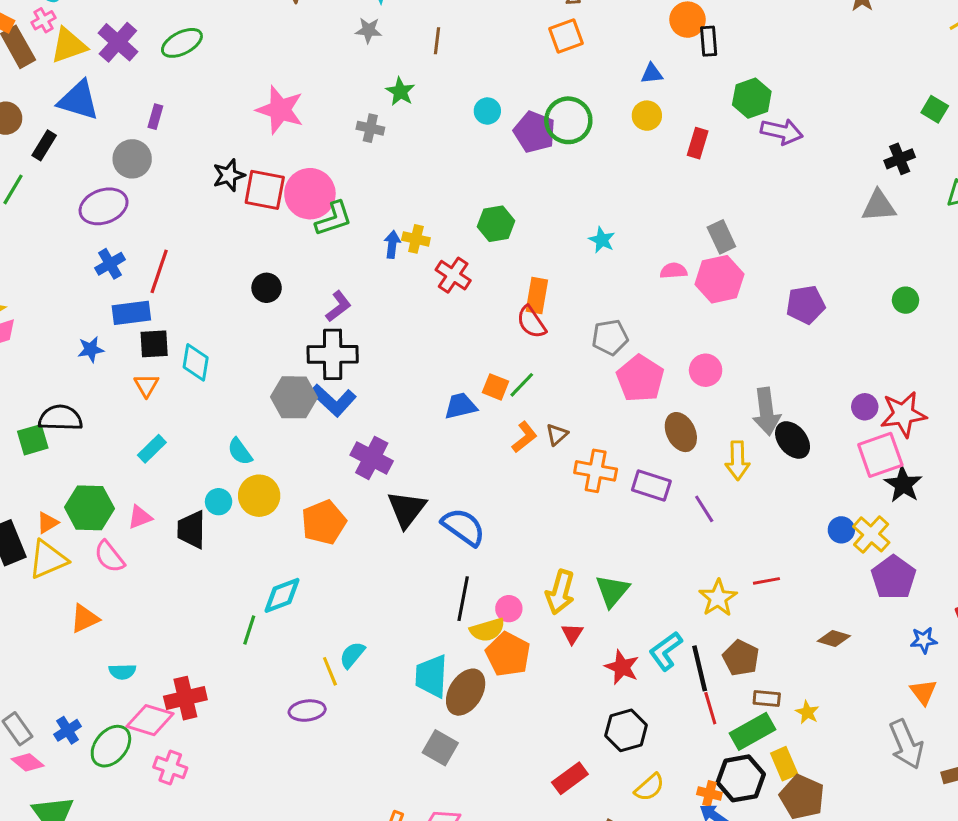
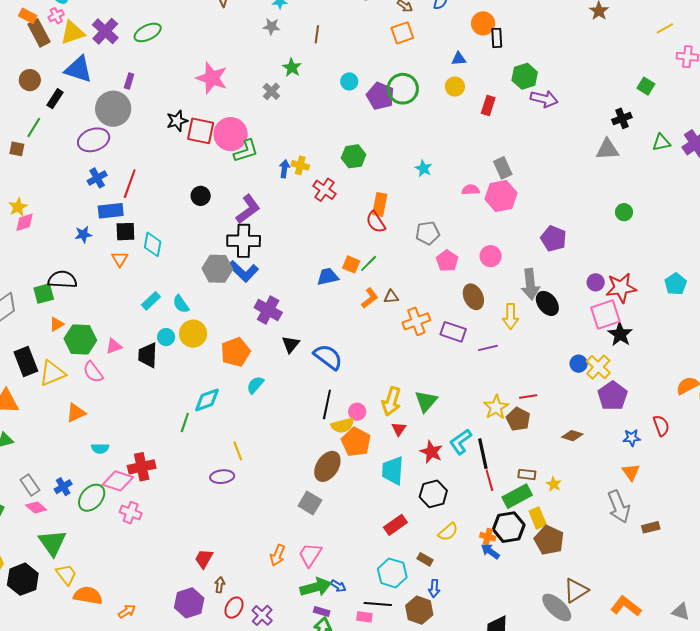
gray cross: (370, 128) -> (271, 91), turned 30
gray circle: (132, 159) -> (113, 109), size x1.4
purple pentagon: (806, 305) -> (553, 239), moved, turned 30
purple L-shape: (338, 306) -> (248, 209), size x1.4
pink pentagon: (640, 379) -> (447, 261), size x0.7
brown triangle: (557, 434) -> (391, 297), turned 35
cyan rectangle: (152, 449) -> (151, 301), moved
orange cross: (596, 471) -> (416, 321), turned -32
black triangle: (407, 509) -> (291, 344), size x0.7
purple line: (704, 509) -> (488, 348), turned -72
orange triangle: (47, 523) -> (57, 324), moved
cyan semicircle: (352, 655) -> (255, 385), moved
brown pentagon: (741, 658) -> (518, 419), moved
cyan trapezoid: (431, 676) -> (393, 471), moved

